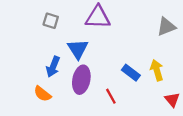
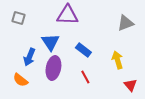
gray square: (51, 21) -> (18, 18), moved
blue rectangle: (131, 73) -> (83, 50), moved
red line: (111, 96) -> (85, 77), moved

